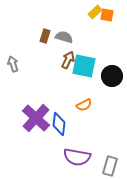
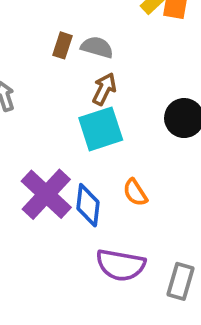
cyan square: (84, 66) -> (101, 129), moved, turned -30
orange semicircle: (84, 105) -> (135, 192), moved, turned 84

